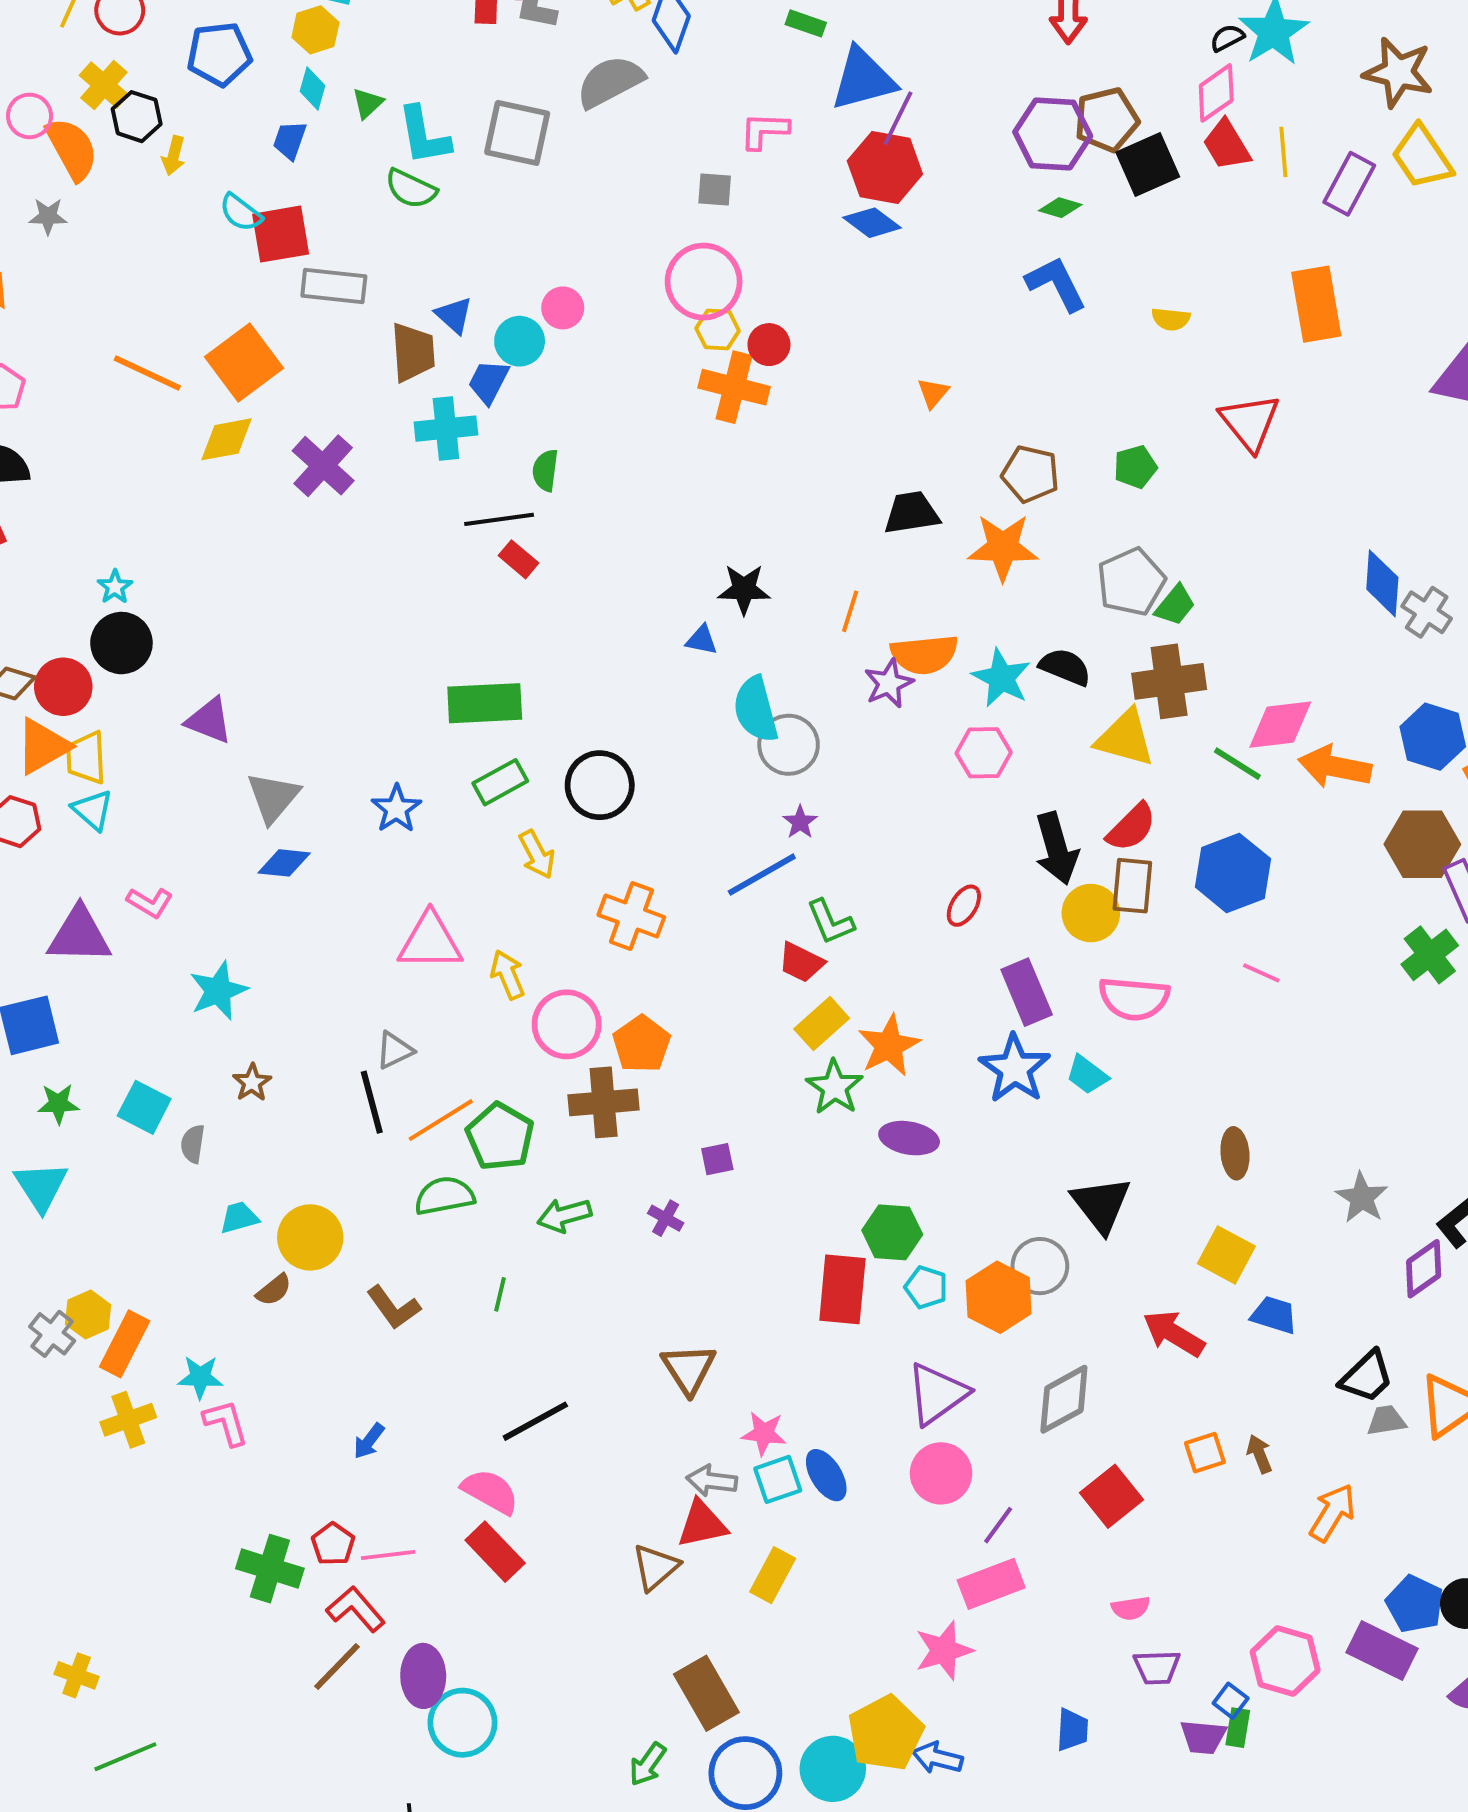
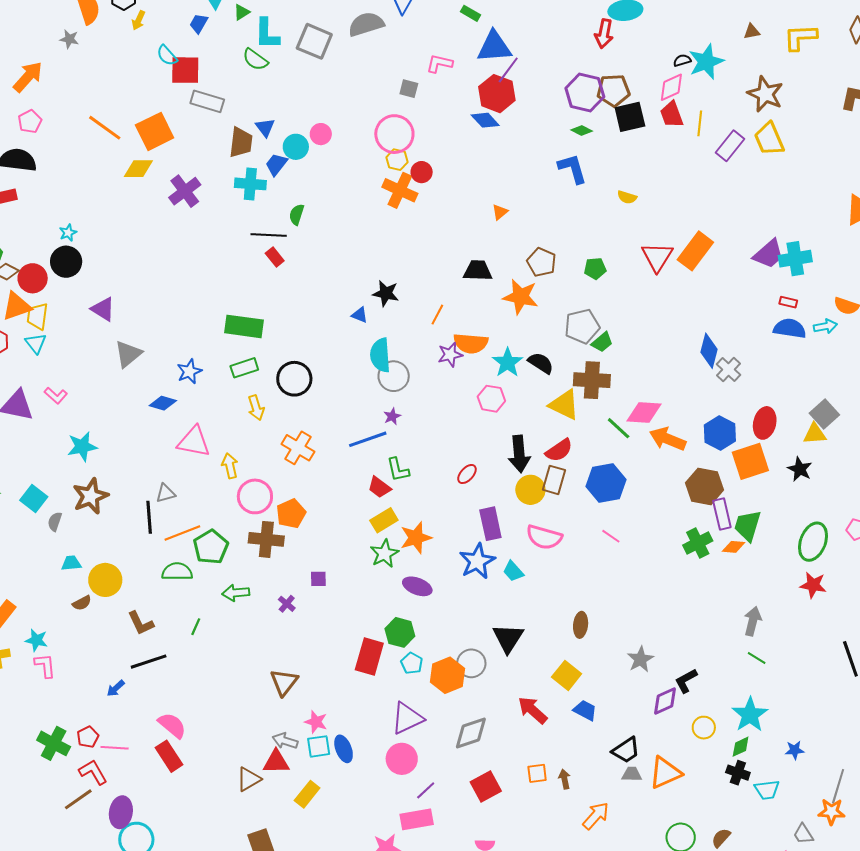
orange rectangle: (1316, 304) -> (695, 251), moved, turned 36
blue diamond: (284, 863) -> (163, 403), moved
brown star: (252, 1083) -> (90, 496), size x1.8
black line: (535, 1421) -> (149, 662), moved

